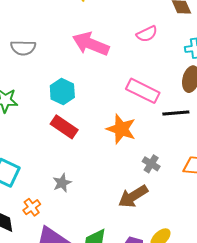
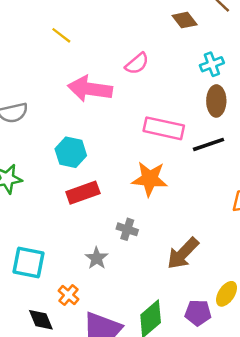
pink semicircle: (147, 34) -> (137, 64), moved
red rectangle: (64, 127) -> (83, 193), turned -40
gray cross: (151, 164) -> (127, 229), moved

